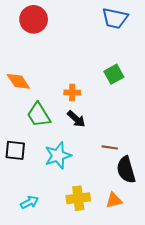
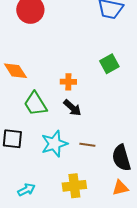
brown line: (110, 147) -> (87, 145), moved
orange triangle: (114, 200) -> (120, 188), moved

